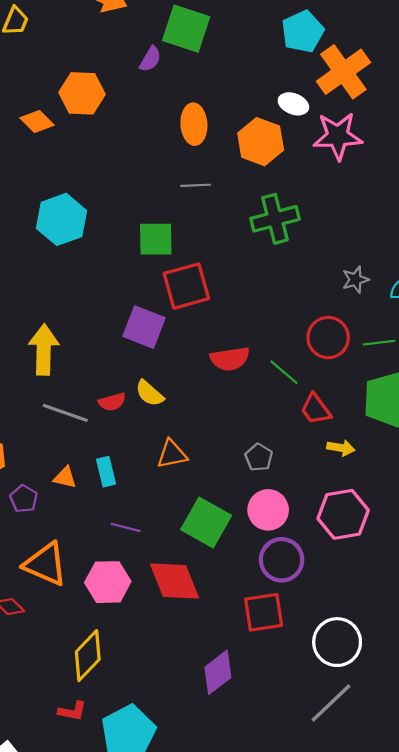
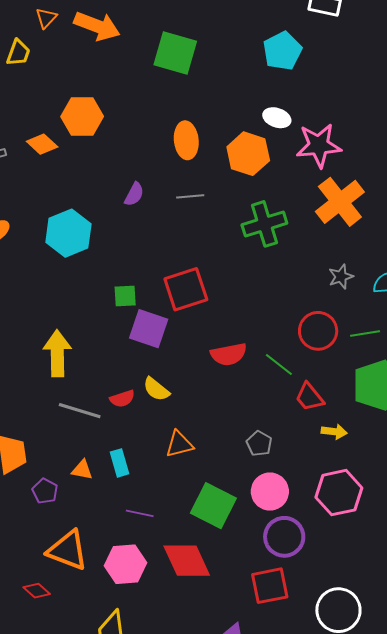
purple semicircle: (150, 59) -> (134, 194), moved
orange cross: (343, 72) -> (340, 202), moved
green square: (156, 239) -> (125, 296), moved, size x0.7

